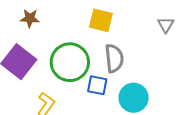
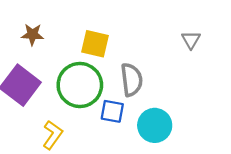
yellow square: (101, 20) -> (95, 44), moved

